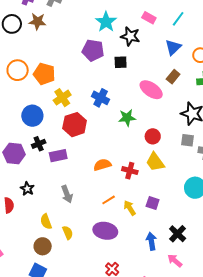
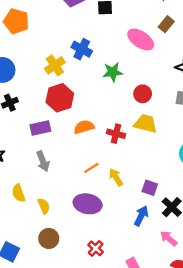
yellow cross: (62, 98) -> (55, 65), moved
red hexagon: (75, 125) -> (60, 98), moved
purple rectangle: (58, 156) -> (40, 128), moved
yellow trapezoid: (155, 162) -> (146, 124), turned 140
purple square: (153, 203) -> (150, 188), moved
blue arrow: (151, 241) -> (141, 216), turned 36
brown circle: (43, 246) -> (49, 238), moved

